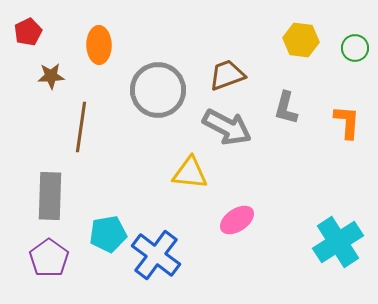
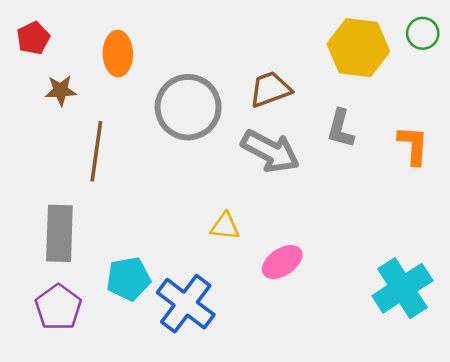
yellow hexagon: (301, 40) -> (358, 48), size x1.4
green circle: (355, 48) -> (423, 33), moved
yellow triangle: (190, 173) -> (225, 226), moved, size x0.7

